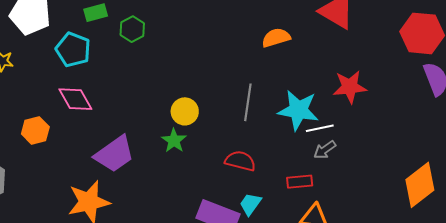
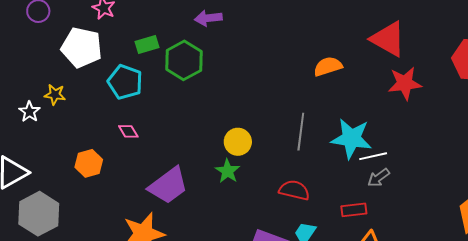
green hexagon: (132, 29) -> (184, 60), size x1.5
red star: (350, 87) -> (405, 83), moved
pink diamond: (75, 99) -> (128, 131), size x0.6

